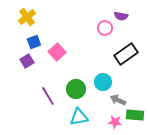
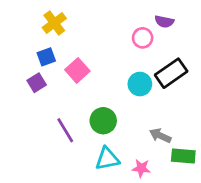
yellow cross: (27, 17) -> (54, 23), moved
cyan circle: (103, 82) -> (140, 84), moved
pink star: (115, 122) -> (141, 168), moved

